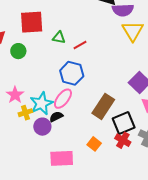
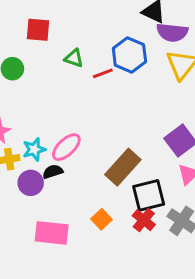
red square: (32, 22) -> (38, 30), size x0.7
blue hexagon: (72, 73) -> (129, 55), moved
cyan star: (41, 103) -> (34, 149), size x0.7

